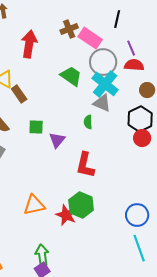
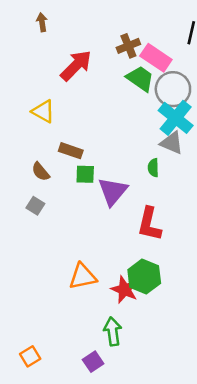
red arrow: (29, 44) -> (76, 66), turned 36
green trapezoid: (71, 76) -> (140, 79), moved
brown rectangle: (19, 94) -> (71, 151), moved, turned -36
purple triangle: (57, 140) -> (113, 191), size x1.4
green arrow: (42, 255) -> (113, 332), moved

